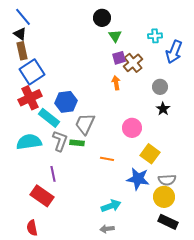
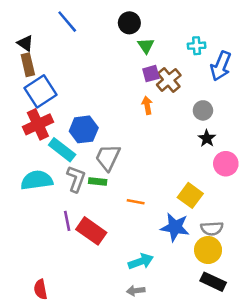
blue line: (23, 17) -> (67, 22), moved
pink circle: (132, 128) -> (226, 164), moved
red rectangle: (42, 196) -> (91, 231), moved

